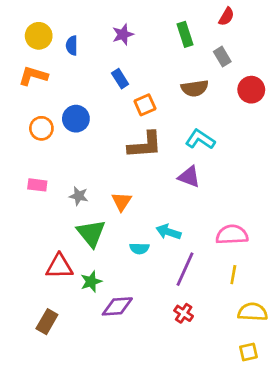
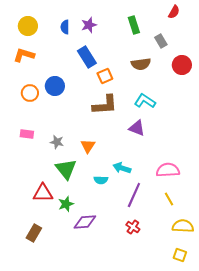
red semicircle: (226, 17) -> (174, 12), moved
blue semicircle: (72, 45) -> (65, 27), moved
blue rectangle: (120, 79) -> (87, 57), size x1.5
yellow line: (233, 275) -> (169, 199), turned -40
yellow square: (248, 352) -> (180, 255), turned 32

